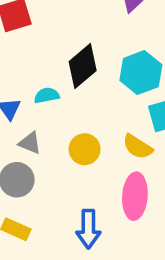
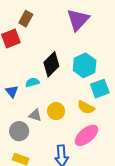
gray triangle: (30, 143) -> (35, 115), moved
pink ellipse: (135, 196) -> (86, 135), turned 50

